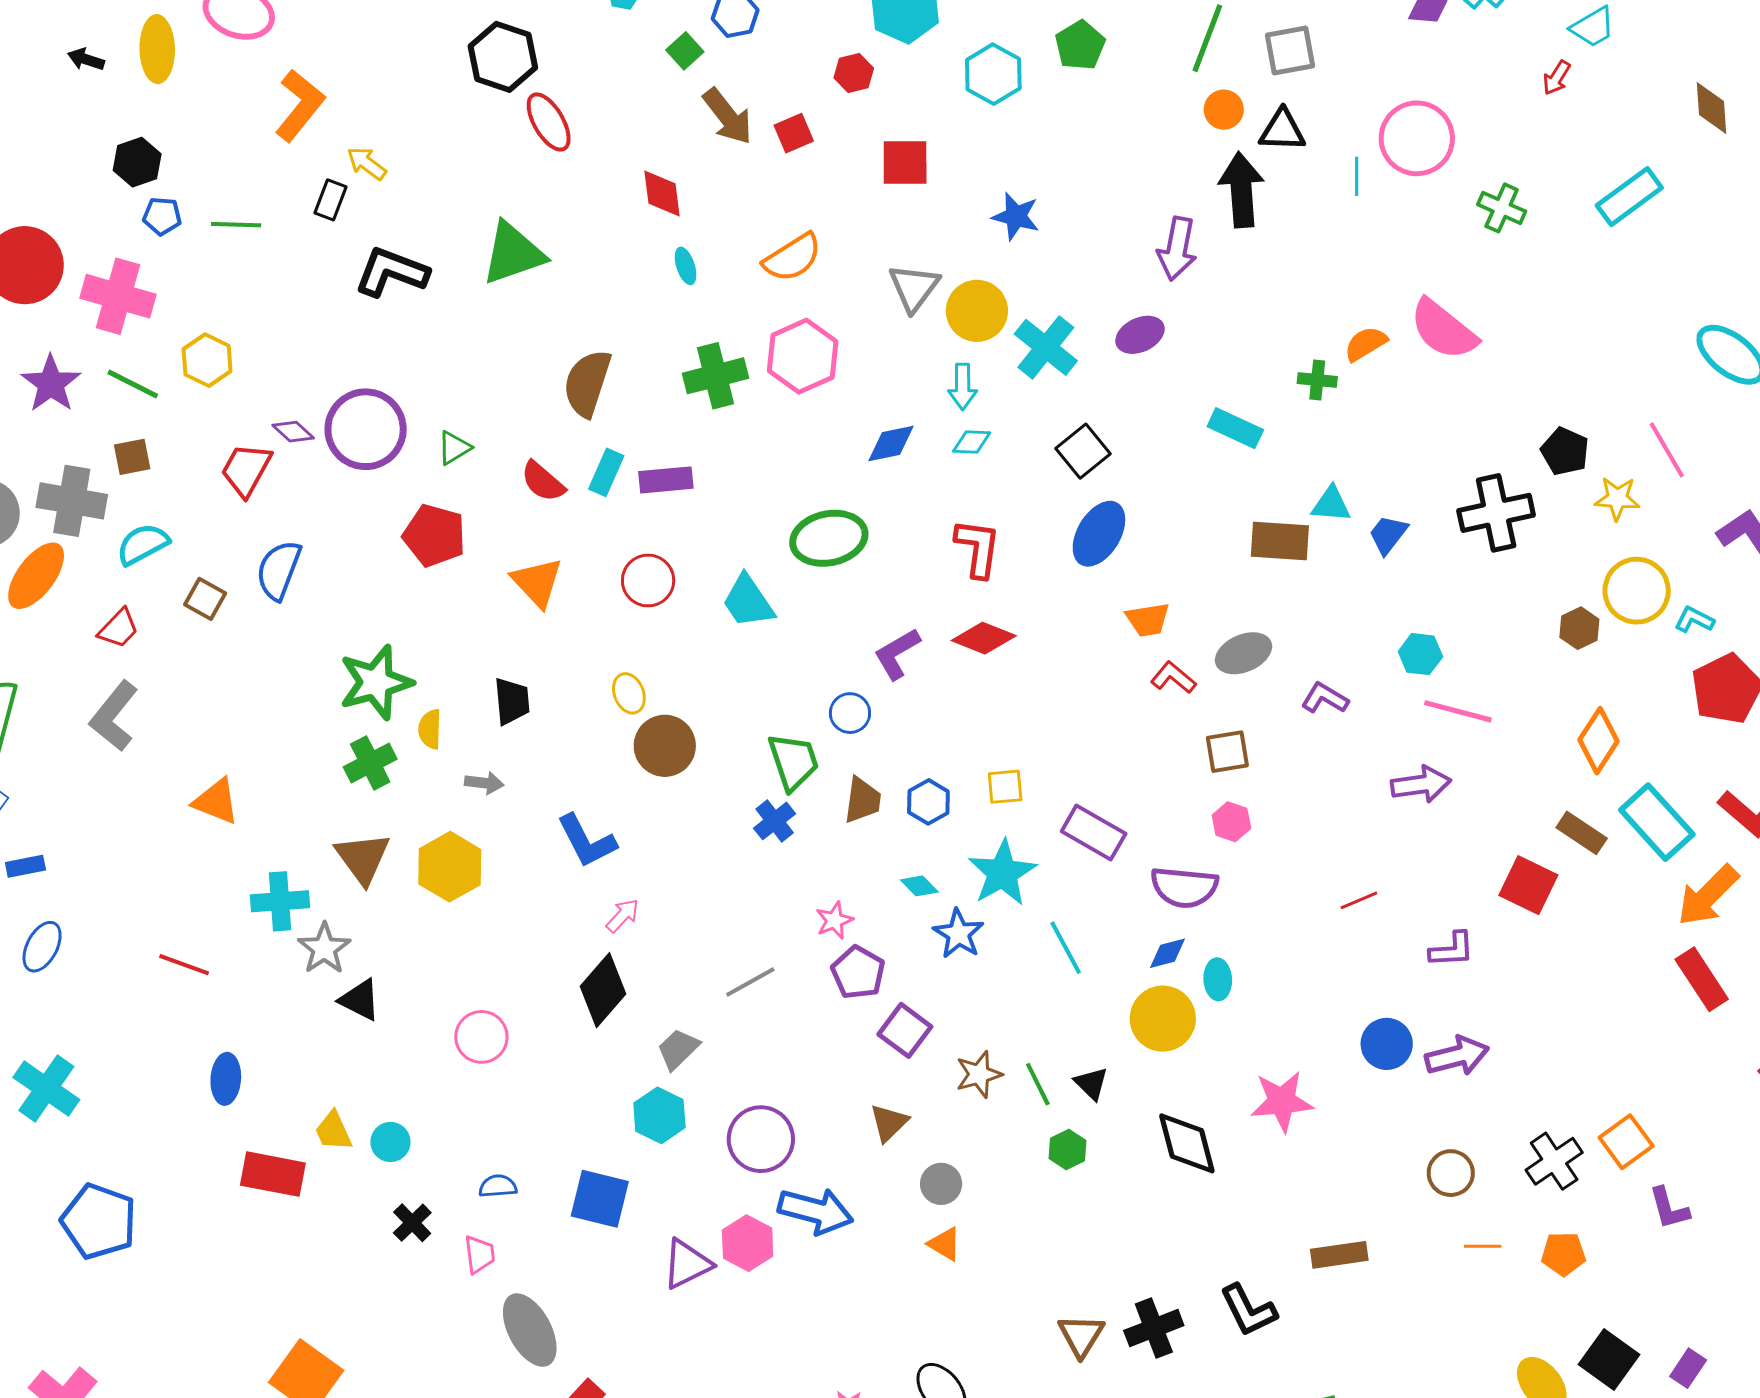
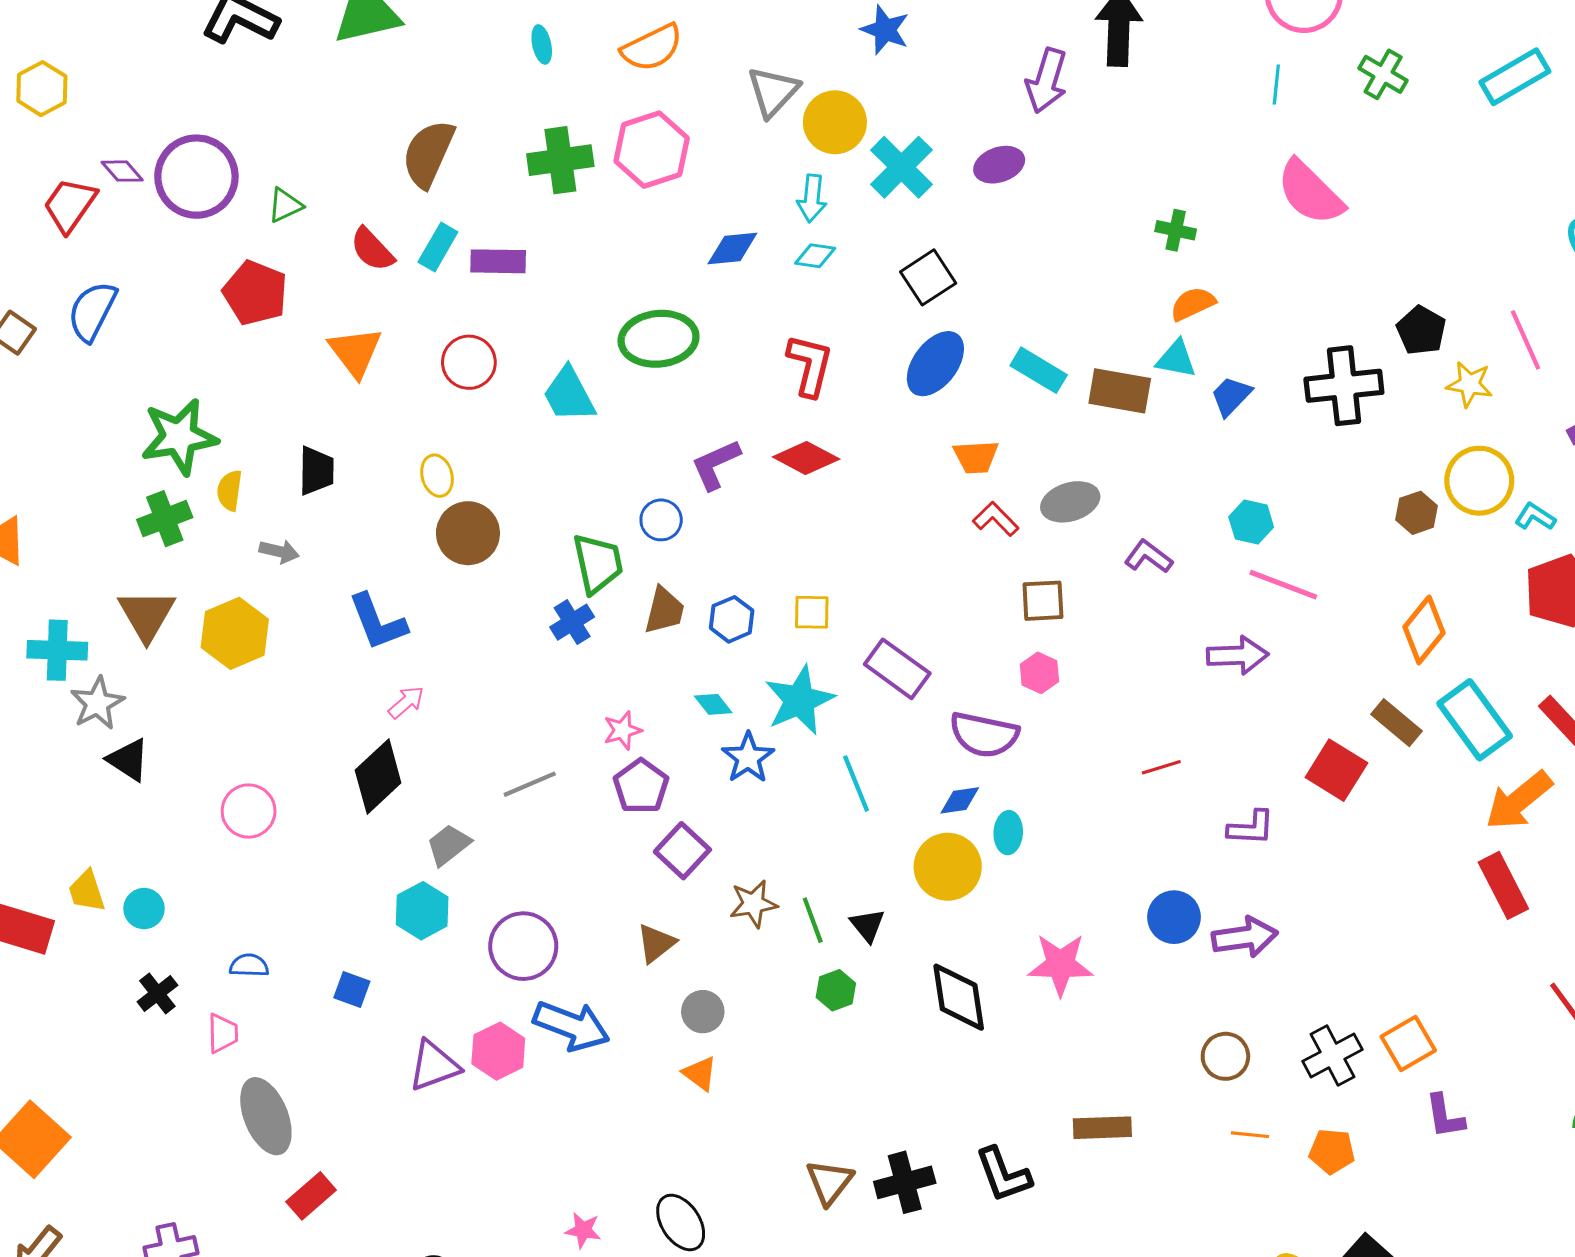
cyan line: (1357, 176) -> (1276, 84), moved
orange semicircle: (1366, 344) -> (1193, 304), moved
cyan rectangle: (1235, 428) -> (1039, 370), moved
blue square: (600, 1199) -> (352, 989), size x0.6

